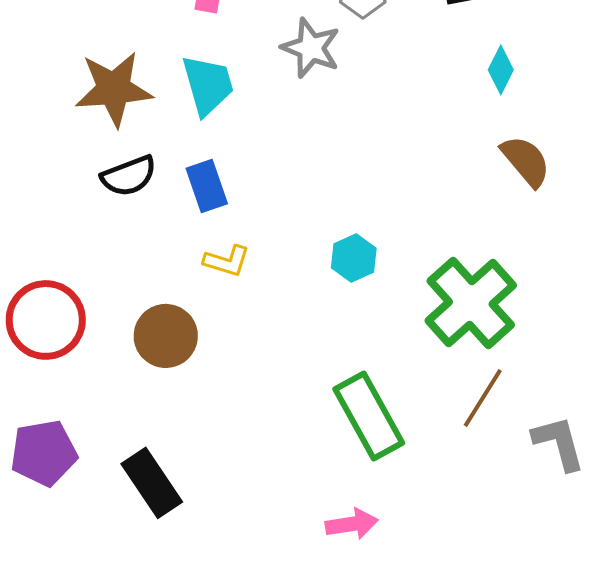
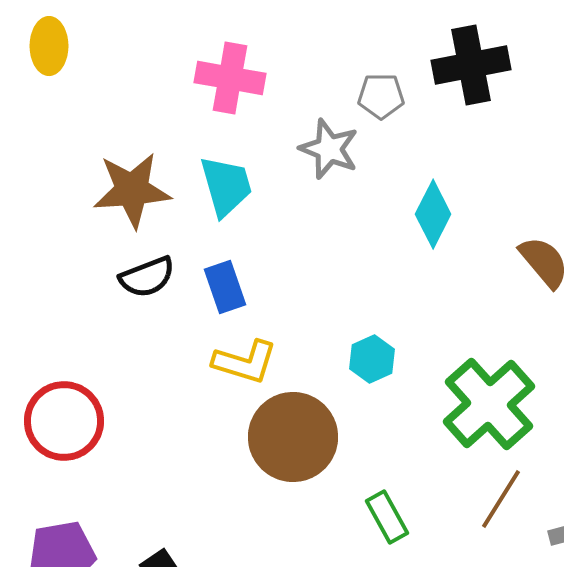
cyan diamond: (501, 70) -> (433, 214), moved, size x1.4
yellow L-shape: (227, 261) -> (245, 362), size x1.4
brown circle: (166, 336) -> (293, 437), moved, size x1.4
green rectangle: (369, 416) -> (387, 517), size x0.6

